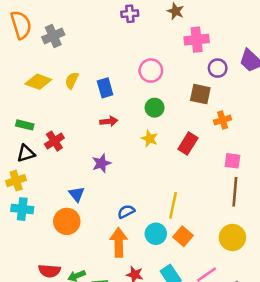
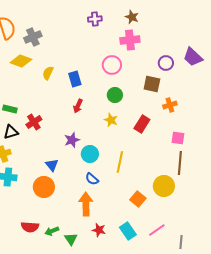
pink cross: (197, 40) -> (130, 40), moved
yellow diamond: (38, 82) -> (21, 61), moved
red arrow: (109, 121) -> (78, 106), turned 120
yellow line: (173, 205) -> (120, 162), moved
blue semicircle: (126, 212) -> (92, 179), turned -112
cyan circle: (156, 234) -> (90, 154), moved
yellow circle: (232, 237) -> (164, 186), moved

